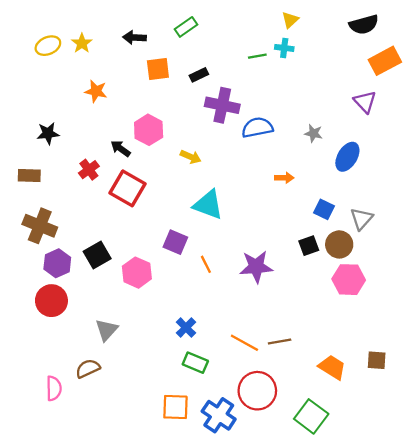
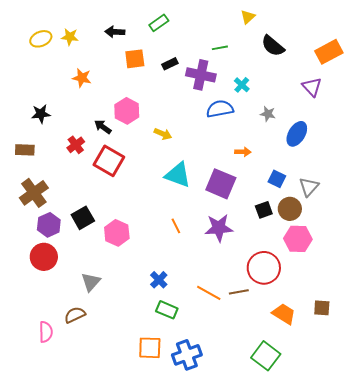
black semicircle: (364, 25) -> (273, 46), moved, turned 55
yellow star: (82, 43) -> (70, 37), turned -30
cyan cross: (284, 48) -> (242, 85), moved, turned 35
purple cross: (222, 105) -> (201, 75), moved
brown cross: (40, 226) -> (34, 193), turned 32
purple square: (175, 242) -> (221, 184), moved, size x1.4
red circle: (257, 391) -> (264, 268), moved
blue cross: (219, 415) -> (187, 355), turned 36

